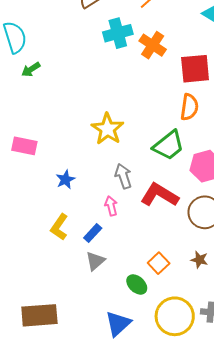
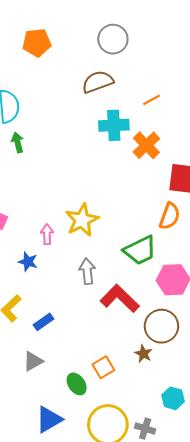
green arrow: (31, 69) -> (18, 142), turned 96
blue star: (65, 180) -> (28, 262), turned 30
pink arrow: (111, 206) -> (47, 234), moved
brown star: (199, 260) -> (143, 354), moved
gray triangle: (95, 261) -> (33, 361), moved

